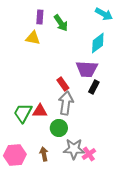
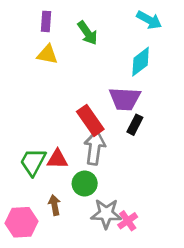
purple rectangle: (40, 17) -> (46, 21), moved
red rectangle: (63, 84) -> (90, 120), size x1.5
brown arrow: (44, 154) -> (55, 205), moved

